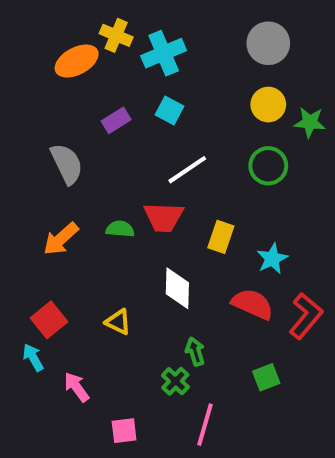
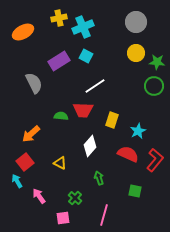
yellow cross: (116, 35) -> (59, 18), turned -35
orange ellipse: (77, 61) -> (23, 32), moved
purple rectangle: (116, 120) -> (59, 61), size x1.5
green circle: (268, 166) -> (154, 86), moved
orange arrow: (61, 239) -> (31, 134), moved
white diamond: (177, 288) -> (90, 146), turned 40
green square: (266, 377) -> (135, 191), turned 32
green cross: (175, 381) -> (75, 198), moved

